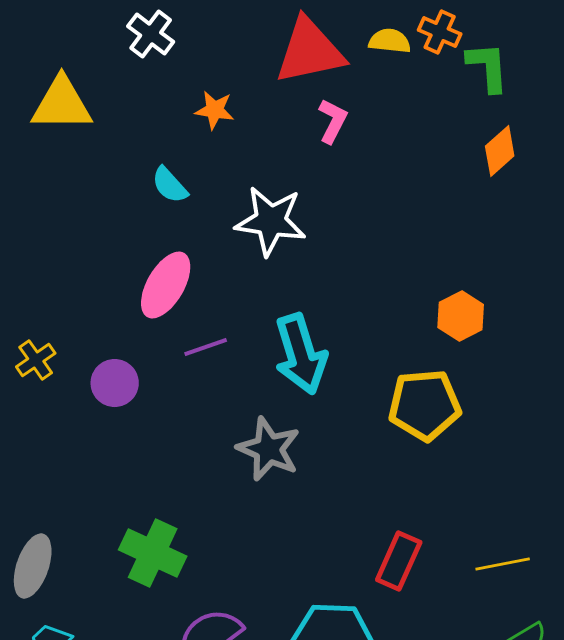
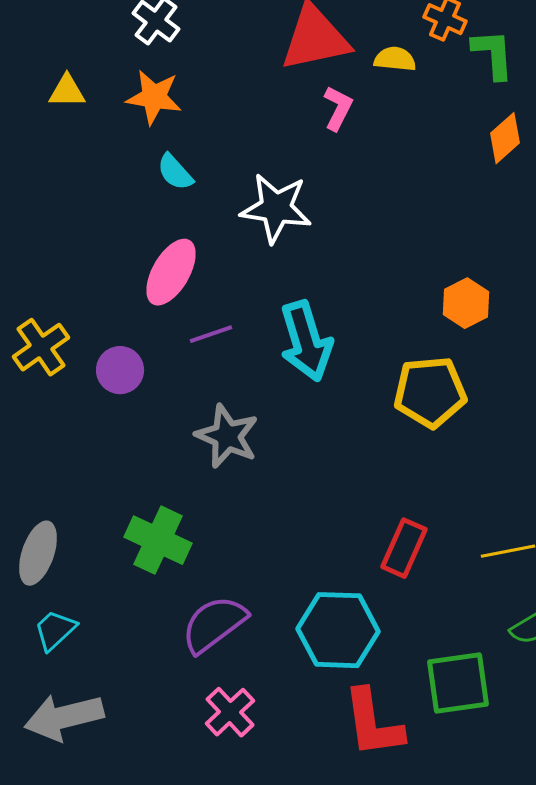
yellow semicircle: (390, 41) -> (395, 59), moved
yellow triangle: (62, 104) -> (67, 91), size x0.6
orange star: (215, 110) -> (154, 97), moved, size x1.4
yellow cross: (36, 360) -> (41, 347), size x1.4
gray star: (269, 449) -> (227, 436), moved

